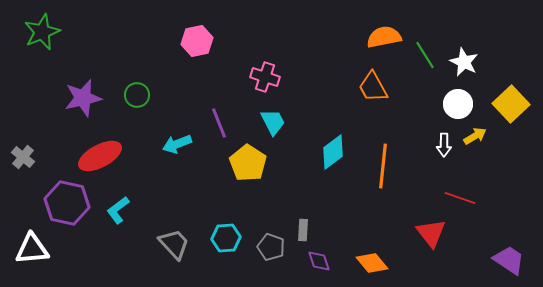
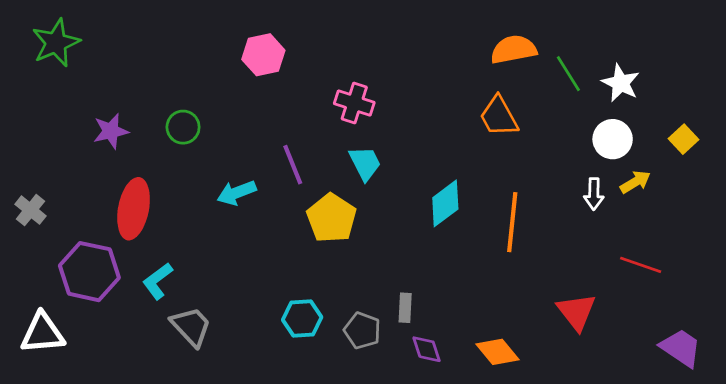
purple star: (83, 98) -> (111, 131), size x0.7
yellow square: (511, 104) -> (683, 139), size x0.6
red ellipse: (100, 156) -> (134, 209), turned -51
red line: (460, 198) -> (641, 265), moved
gray trapezoid: (174, 244) -> (191, 326), moved

